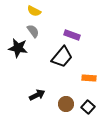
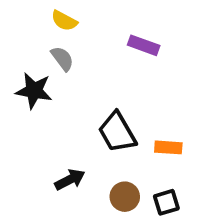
purple rectangle: (72, 35) -> (144, 45), moved
black trapezoid: (62, 57) -> (117, 132), moved, turned 110
black square: (88, 107) -> (166, 202), turned 32

